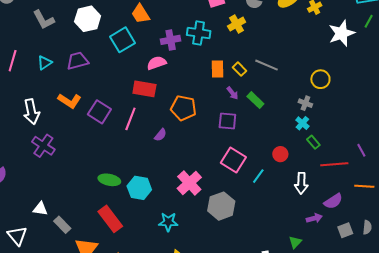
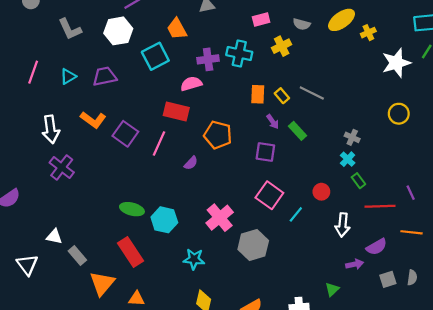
yellow circle: (320, 79) -> (399, 114), moved

